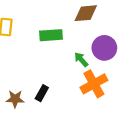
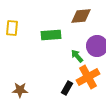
black rectangle: (42, 93) -> (67, 88), moved

